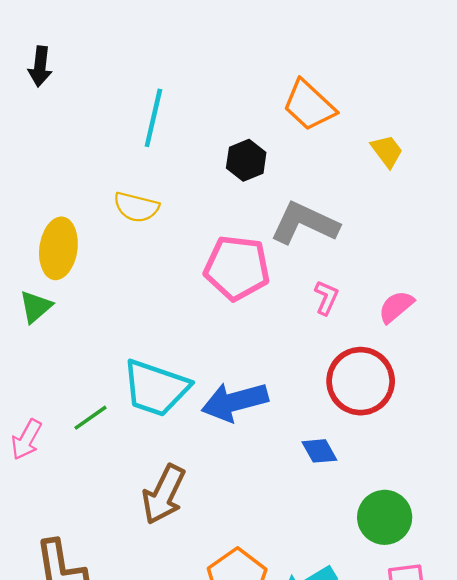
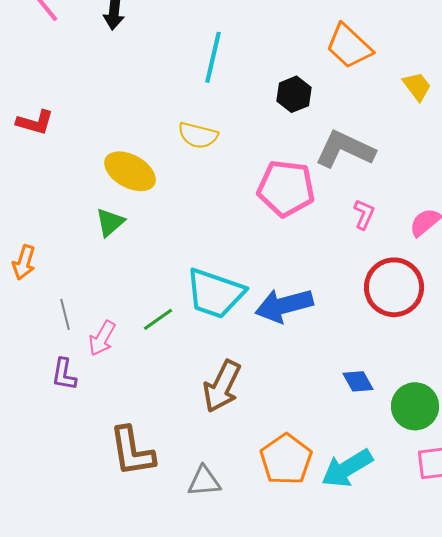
yellow ellipse: (58, 248) -> (130, 171), turned -69
blue diamond: (319, 451) -> (358, 381), moved

